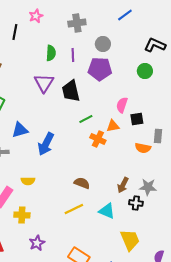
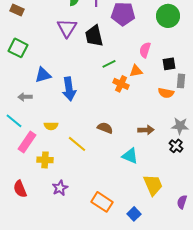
green circle: (145, 71) -> (168, 16), size x1.5
black square: (137, 119) -> (169, 64), moved
blue arrow: (46, 144) -> (69, 89), turned -35
brown arrow: (123, 185) -> (146, 130), turned -119
gray star: (148, 187) -> (180, 126), moved
black cross: (136, 203) -> (176, 146), moved, turned 32
yellow line: (74, 209) -> (77, 144), moved, turned 66

